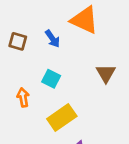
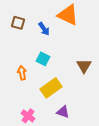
brown square: (18, 41) -> (18, 23), moved
brown triangle: (106, 73) -> (84, 66), moved

